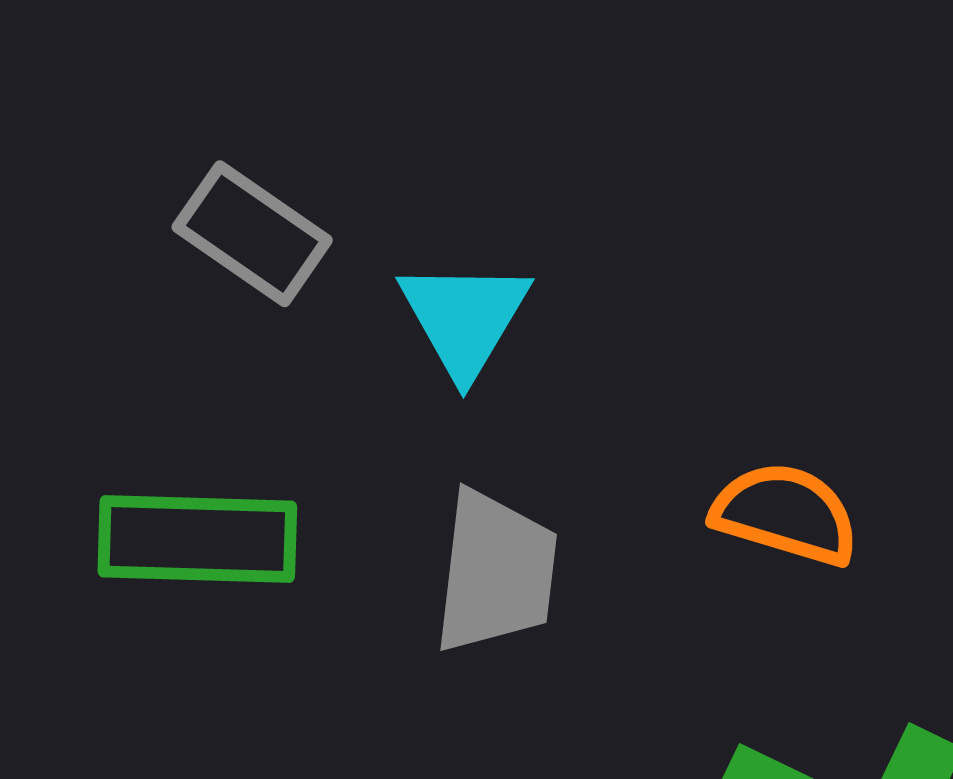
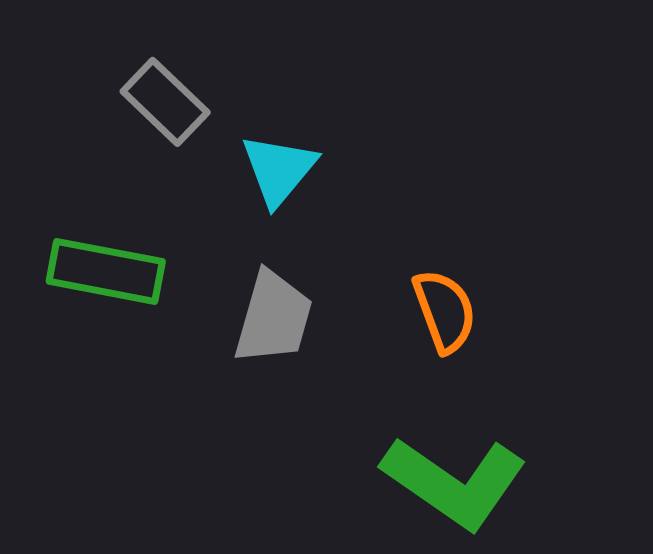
orange semicircle: (786, 514) -> (445, 311), turned 44

